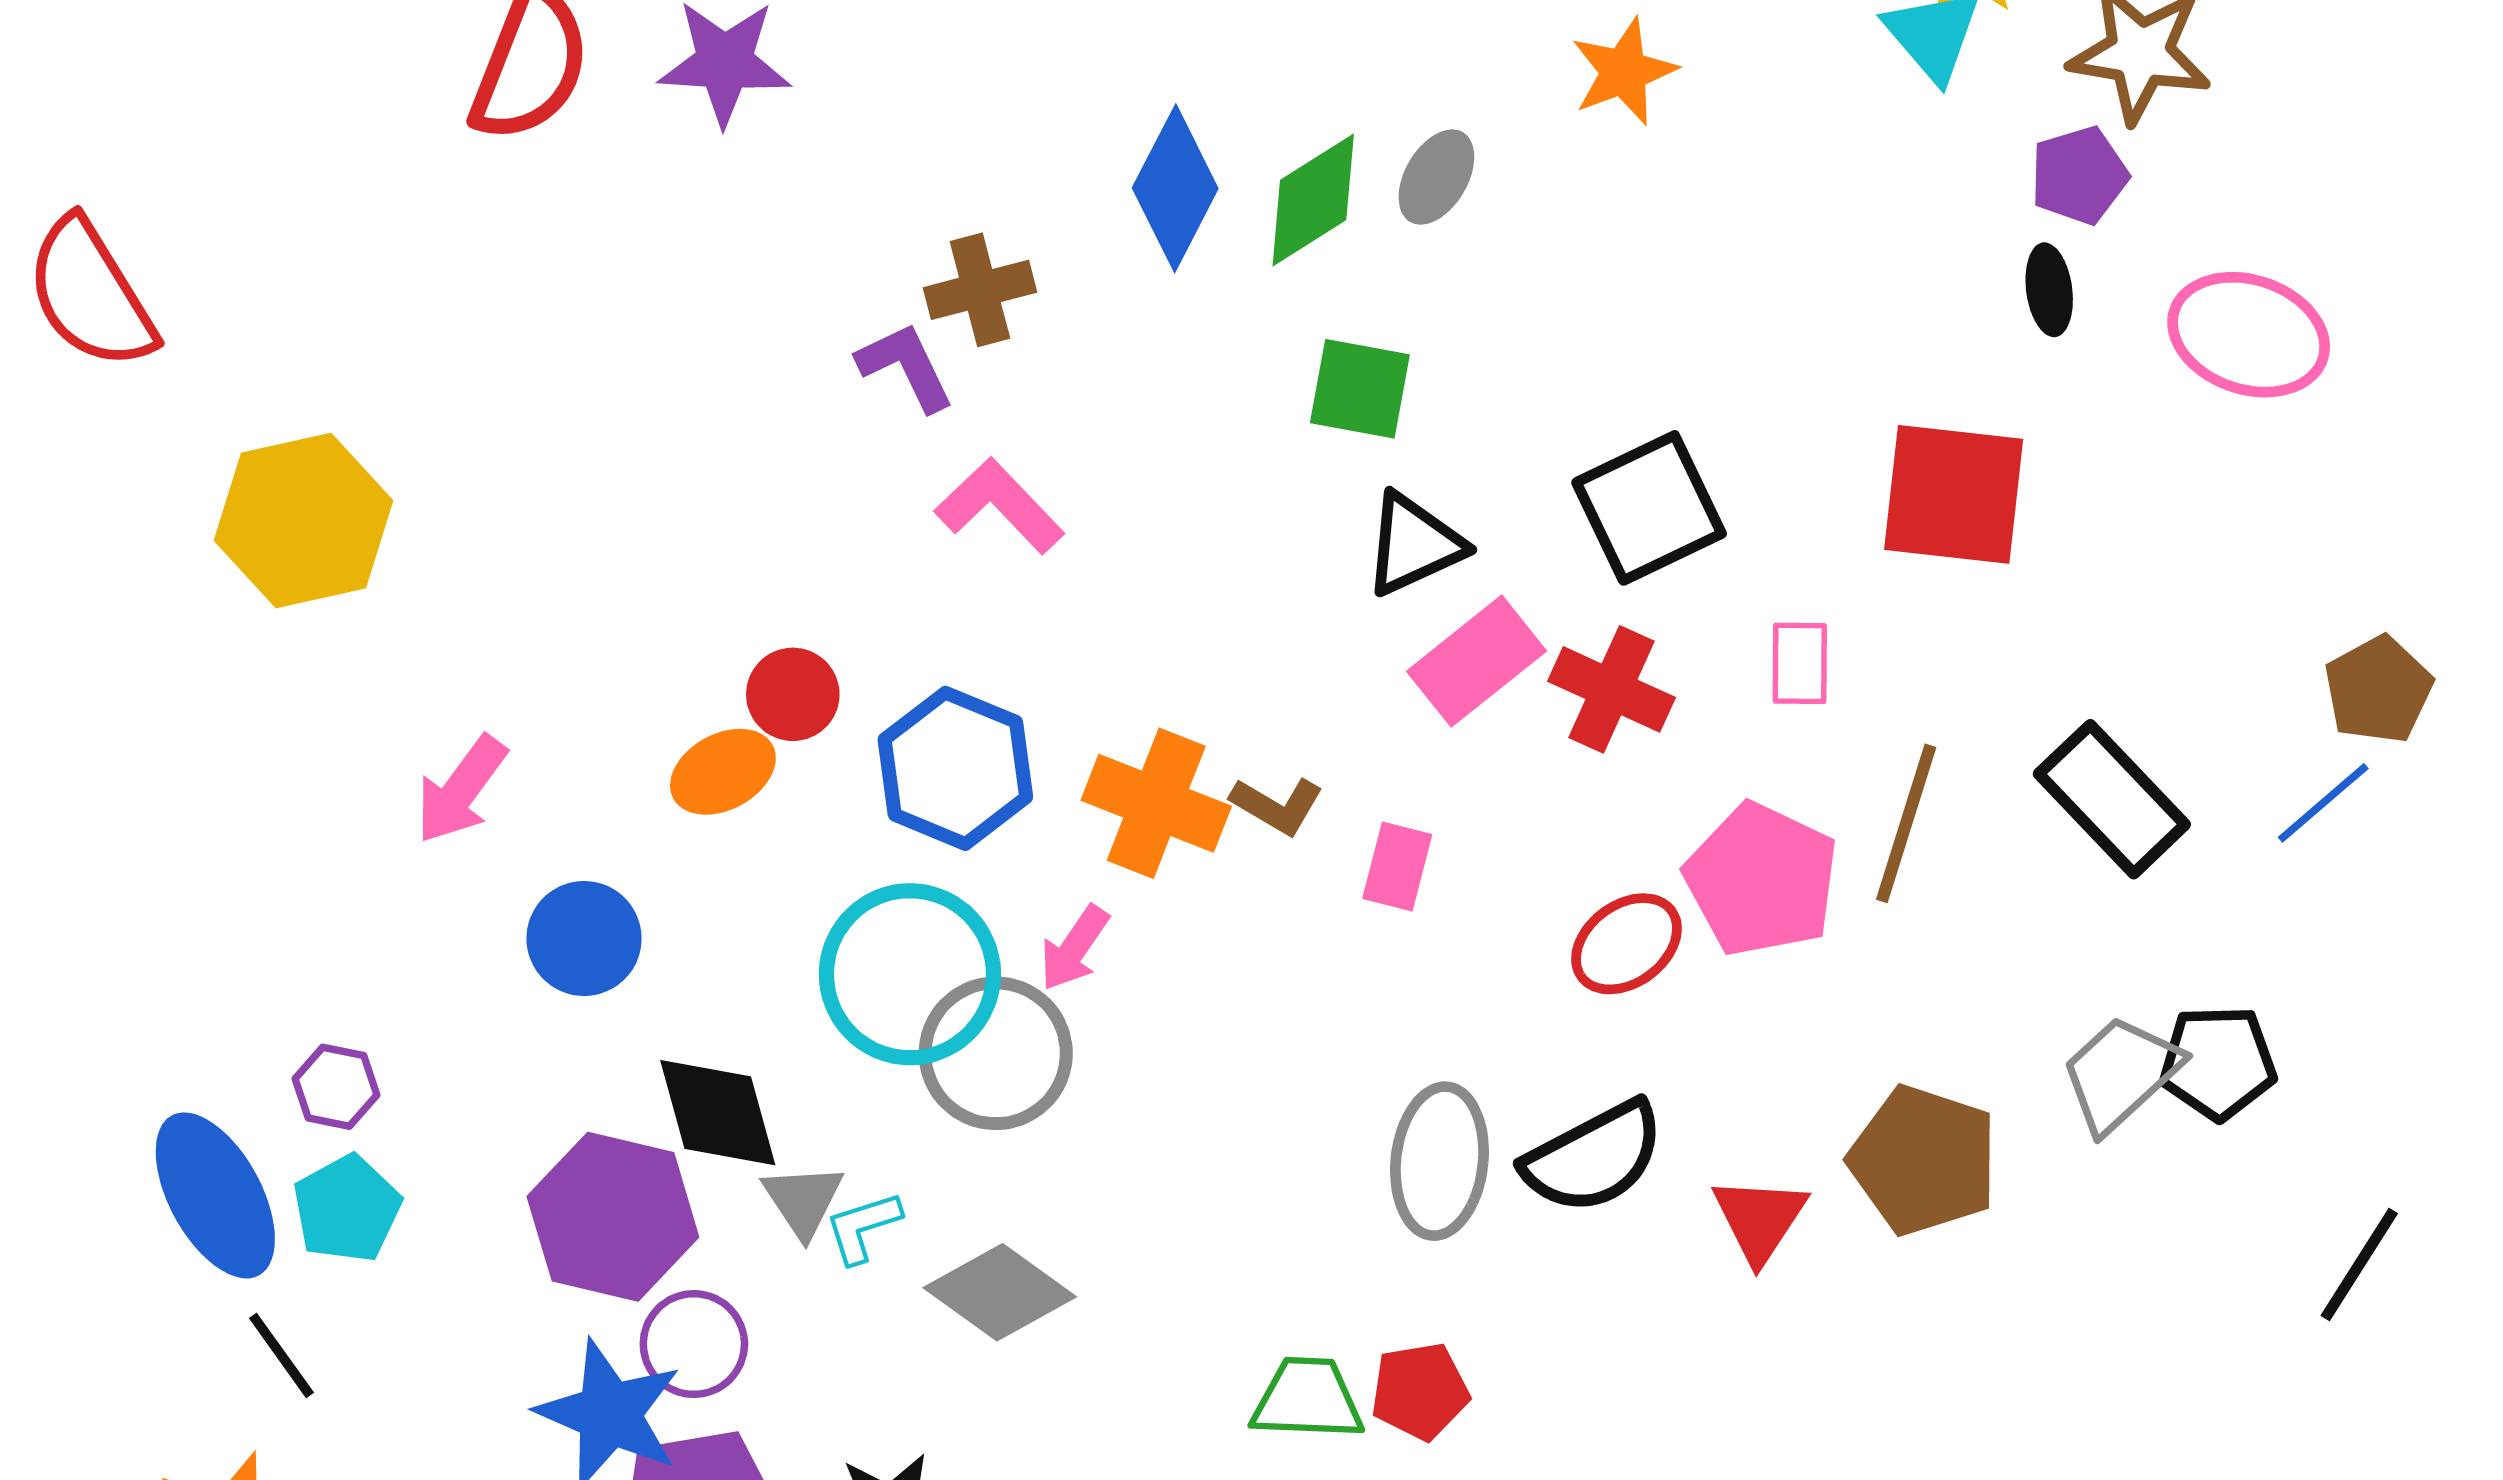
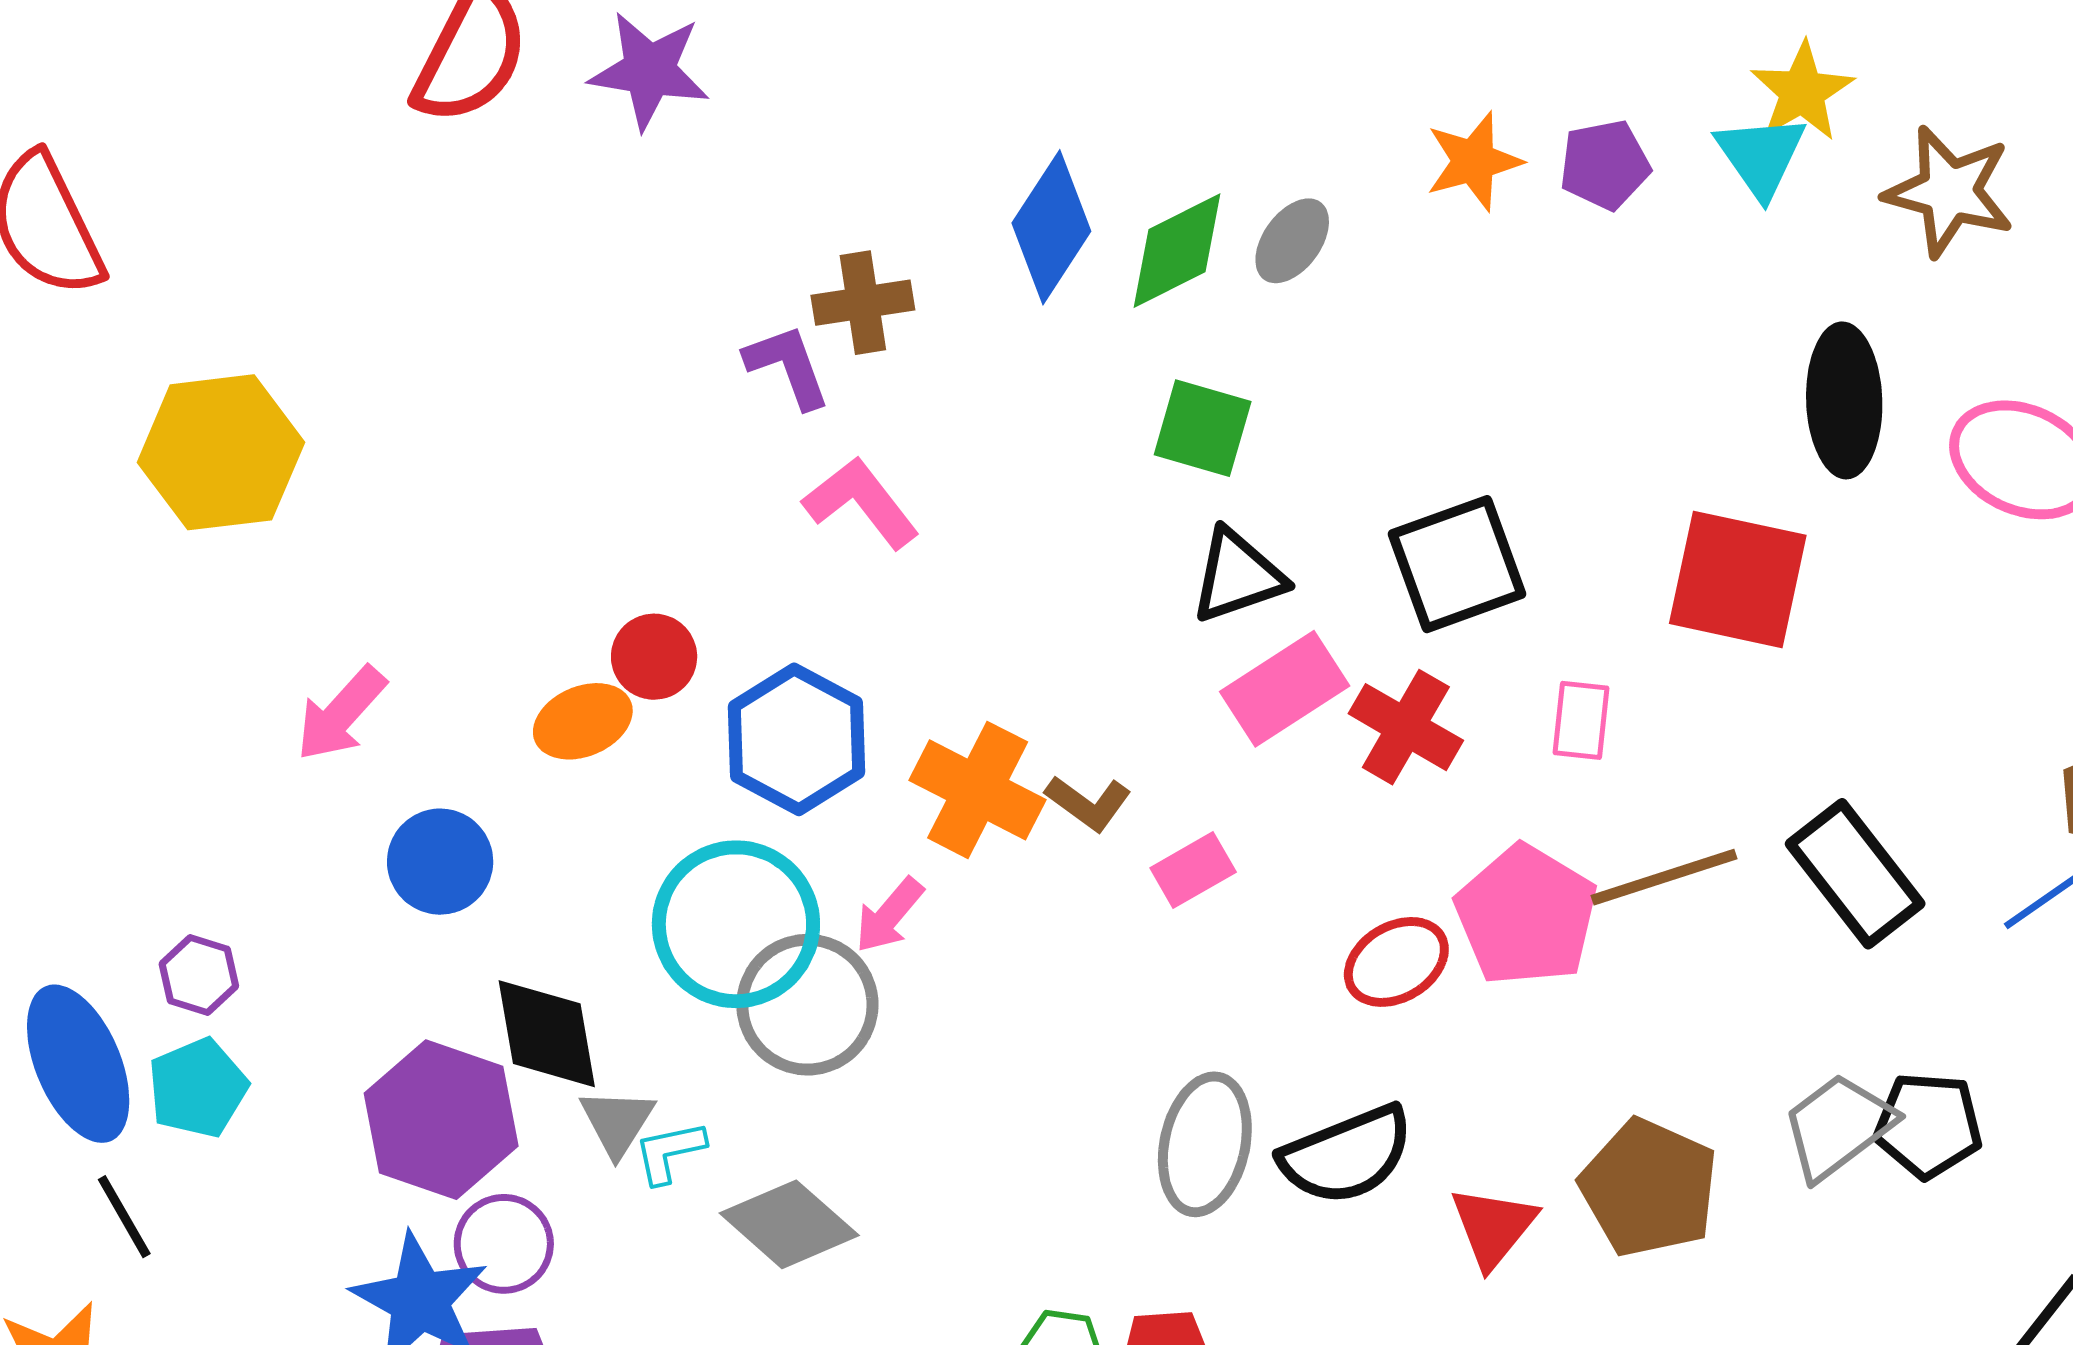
purple pentagon: (2079, 175) -> (1605, 165), moved
black ellipse: (2049, 290) -> (1844, 400), size x1.8
brown line: (1906, 823) -> (1664, 877), turned 49
pink rectangle: (1397, 867) -> (1193, 870), turned 40

